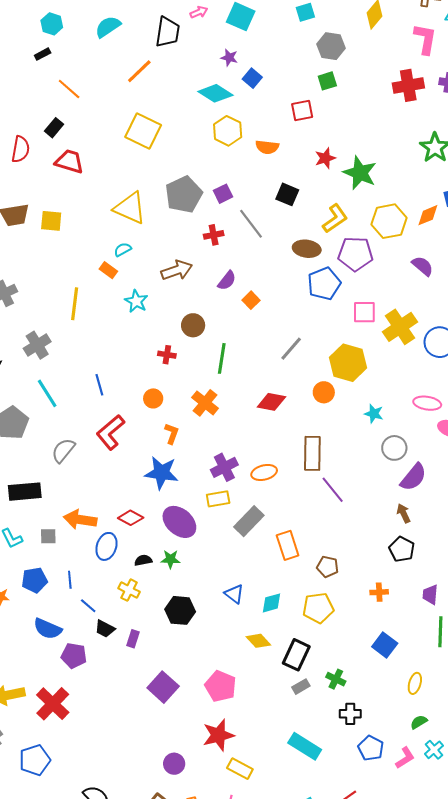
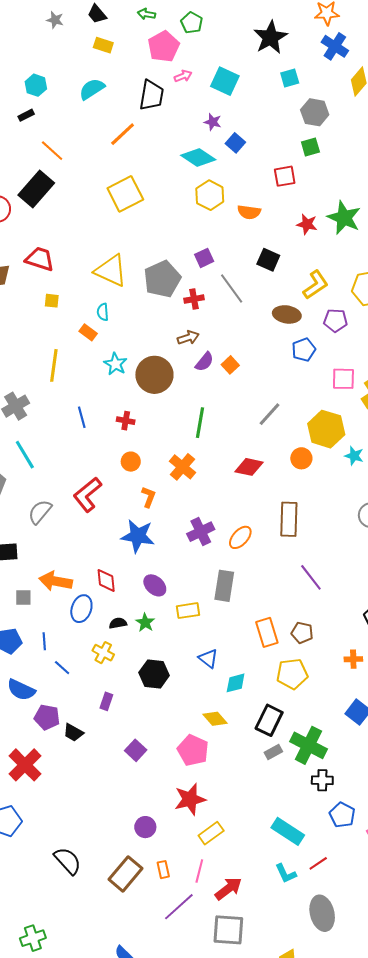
black rectangle: (54, 128) -> (36, 189), size x1.8
yellow square: (143, 131) -> (125, 194), turned 36
red star: (325, 158) -> (307, 224), turned 30
red trapezoid: (70, 161) -> (40, 259), moved
green star: (360, 173) -> (344, 218), moved
gray pentagon: (184, 195) -> (162, 279), moved
yellow square: (51, 221) -> (52, 301), moved, size x0.7
cyan semicircle: (123, 249) -> (103, 312), turned -66
purple pentagon: (355, 254) -> (335, 320), size x0.7
brown arrow: (177, 270) -> (188, 338), moved, size x0.7
purple semicircle: (227, 281) -> (204, 362), moved
blue pentagon: (324, 284) -> (304, 350), size x0.7
brown circle: (193, 325) -> (154, 375), moved, size x1.6
red cross: (167, 355) -> (126, 421), moved
blue line: (99, 385) -> (82, 417), moved
cyan star: (374, 414) -> (354, 456), moved
orange ellipse: (264, 472) -> (240, 537), turned -35
purple line: (333, 490) -> (311, 577), moved
yellow rectangle: (218, 499) -> (188, 611), moved
red diamond: (131, 518) -> (106, 580), turned 55
gray rectangle: (249, 521) -> (224, 586), turned -36
purple ellipse: (179, 522) -> (155, 585), size x0.7
orange rectangle: (288, 545) -> (267, 632), moved
green star: (170, 559) -> (145, 622), turned 30
cyan diamond: (271, 603) -> (236, 683), moved
black trapezoid: (105, 629) -> (73, 733), moved
yellow diamond: (258, 641) -> (215, 719), moved
green cross: (336, 679) -> (308, 745), size x1.8
purple square: (163, 687) -> (136, 750), size x0.7
cyan rectangle: (305, 746) -> (288, 831), moved
yellow rectangle: (240, 769) -> (211, 833), turned -65

